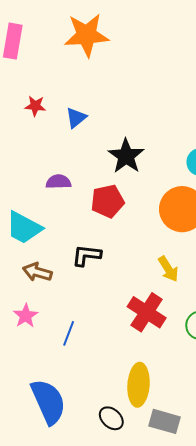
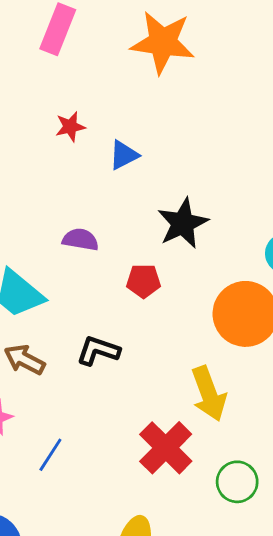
red star: (35, 106) -> (70, 127), turned -30
red pentagon: (108, 201) -> (144, 281), size x0.7
yellow arrow: (168, 269) -> (209, 394), size x1.4

